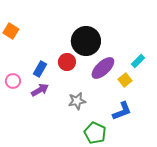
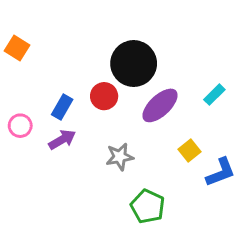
yellow square: (125, 80) -> (190, 151), moved
blue L-shape: (122, 111) -> (221, 172), moved

